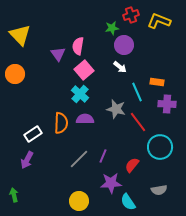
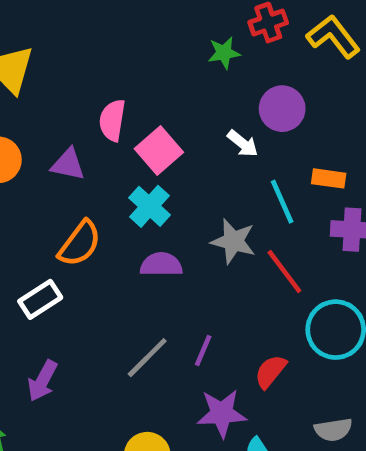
yellow L-shape: (159, 21) -> (333, 37), turned 30
purple circle: (124, 45) -> (282, 109), moved
pink semicircle: (78, 46) -> (112, 120), moved
purple triangle: (58, 54) -> (68, 164), moved, turned -42
orange semicircle: (61, 123) -> (80, 244), moved, turned 35
purple arrow: (27, 160) -> (43, 381), moved

